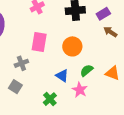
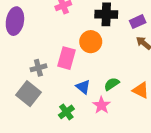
pink rectangle: (39, 42) -> (66, 58), moved
orange circle: (72, 46) -> (91, 42), moved
gray square: (15, 87) -> (29, 94), size x1.5

